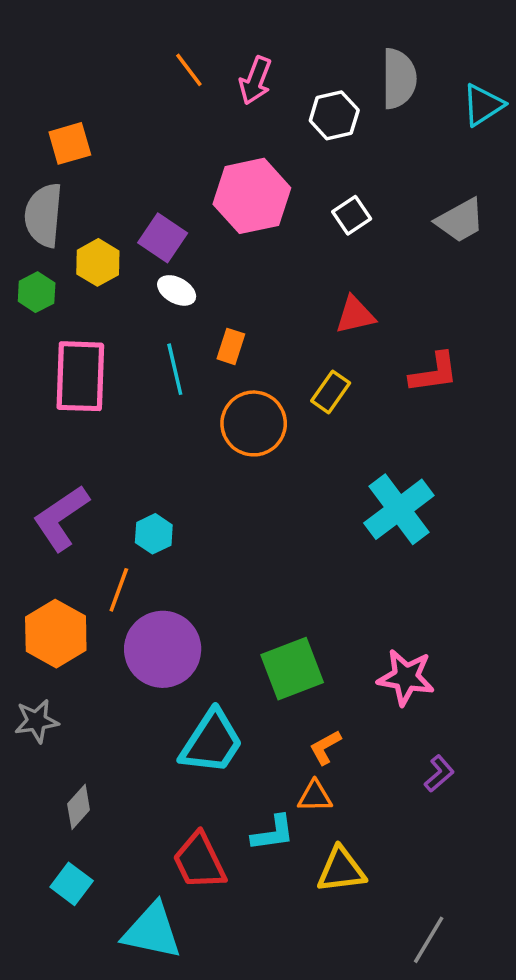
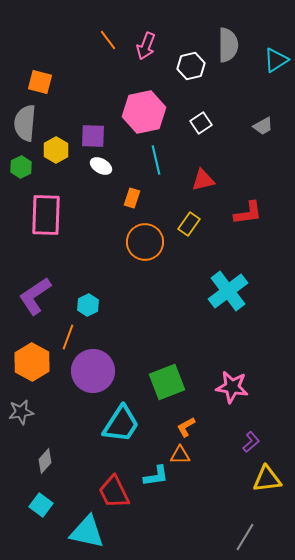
orange square: (70, 143) -> (40, 82), turned 30
gray trapezoid: (460, 220) -> (263, 126), size x0.7
purple square: (163, 238) -> (93, 136), turned -32
cyan line: (175, 369) -> (156, 160), moved
yellow triangle: (341, 870) -> (267, 479), moved

